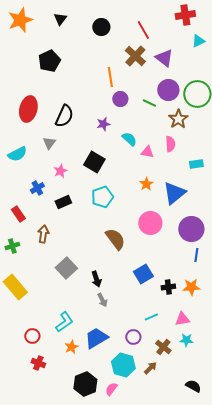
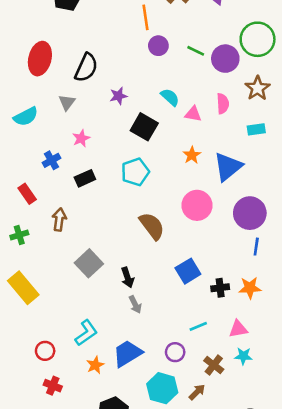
purple circle: (168, 90) -> (225, 59), moved
brown star: (178, 119) -> (258, 88), moved
purple star: (103, 124) -> (118, 96), moved
black square: (94, 162) -> (144, 127), moved

